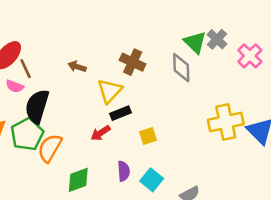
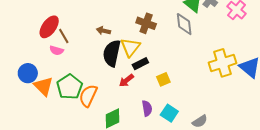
black semicircle: (37, 106) -> (112, 53), moved

